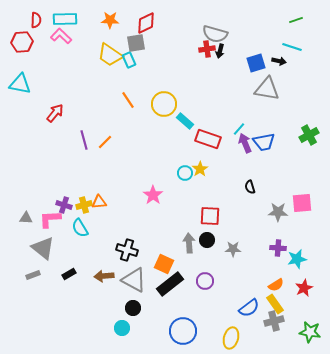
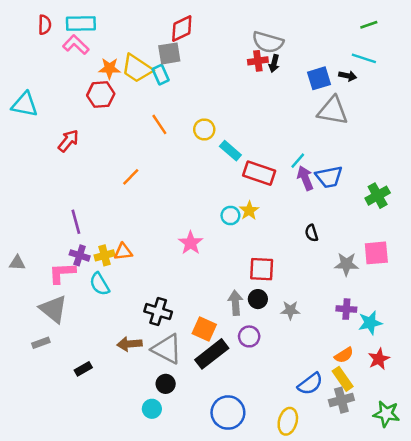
orange star: (110, 20) -> (109, 68), moved
red hexagon: (22, 42) -> (101, 95), moved
yellow circle: (164, 104) -> (204, 129), size x0.7
green cross: (309, 135) -> (378, 196), moved
purple line: (84, 140) -> (76, 222), moved
gray triangle: (26, 218) -> (17, 263), moved
black rectangle: (69, 274) -> (83, 369), moved
purple circle: (205, 281) -> (249, 336), moved

